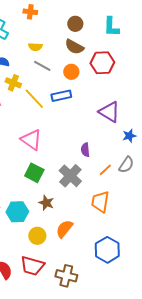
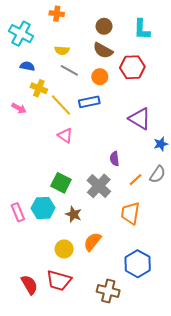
pink triangle: (31, 140) -> (65, 136), moved, size x0.7
cyan hexagon: (17, 212) -> (43, 208), moved
brown cross: (66, 276) -> (108, 291), moved

